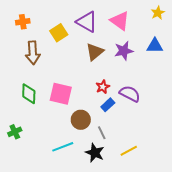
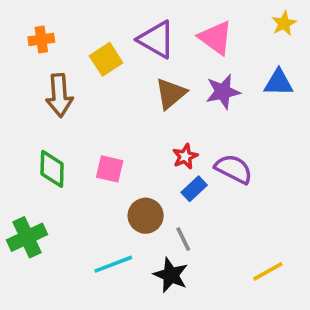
pink square: (61, 94) -> (110, 169), size x0.7
green cross: (15, 132) -> (27, 237), size x1.5
yellow line: (129, 151) -> (268, 271), moved

